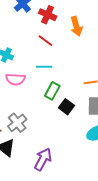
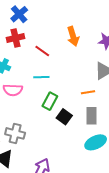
red cross: (48, 15) -> (16, 38), moved, turned -36
gray cross: (17, 123) -> (15, 133), turned -36

